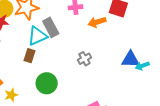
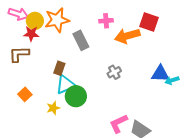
orange arrow: (97, 22) -> (127, 36), size x1.4
cyan triangle: (37, 36) -> (66, 85), moved
yellow star: (11, 95) -> (53, 108), moved

